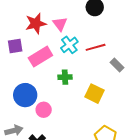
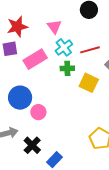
red star: (36, 23) -> (17, 27), moved
green cross: (65, 77) -> (67, 68), moved
yellow square: (95, 94) -> (89, 83), moved

